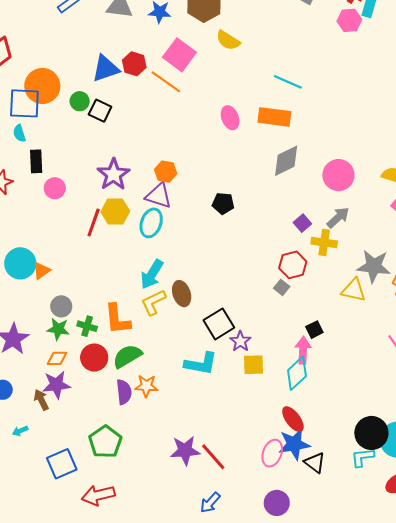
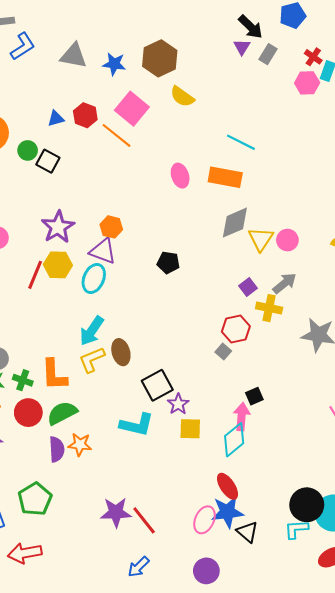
blue triangle: (106, 69) -> (56, 119), size x0.6
pink circle: (338, 175) -> (287, 240), size x0.7
yellow triangle: (354, 290) -> (261, 239), moved, turned 48

